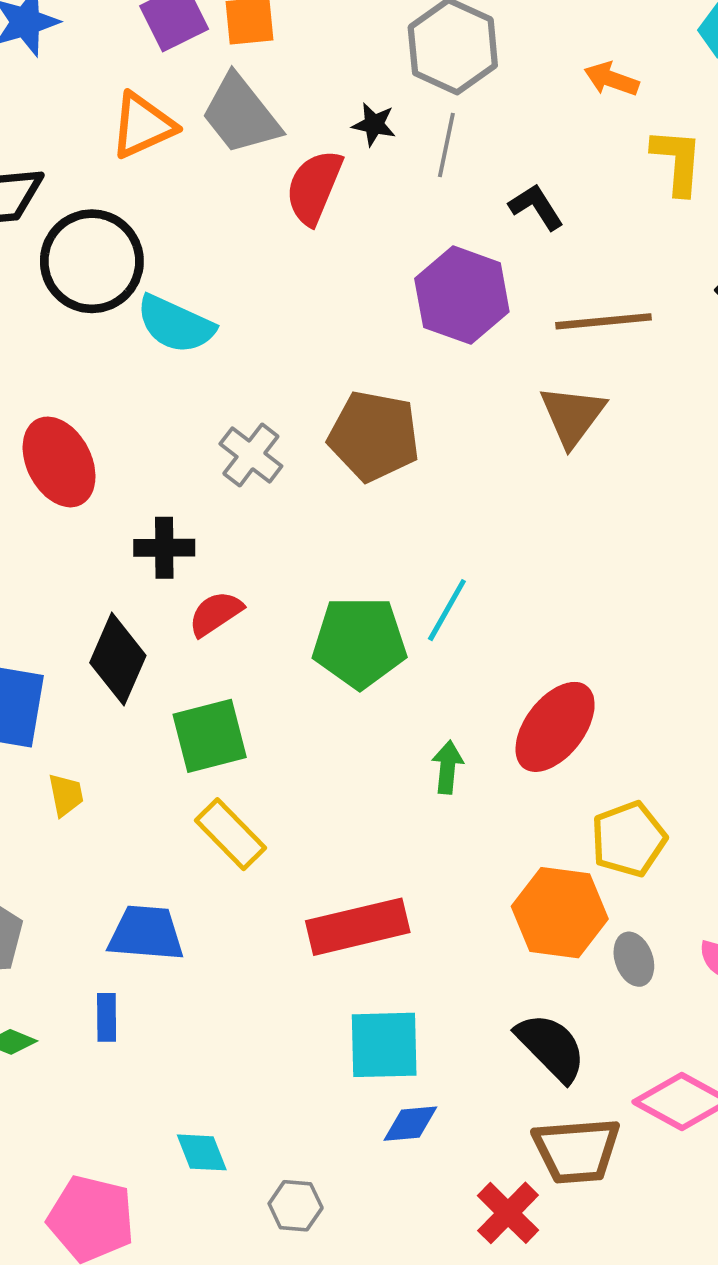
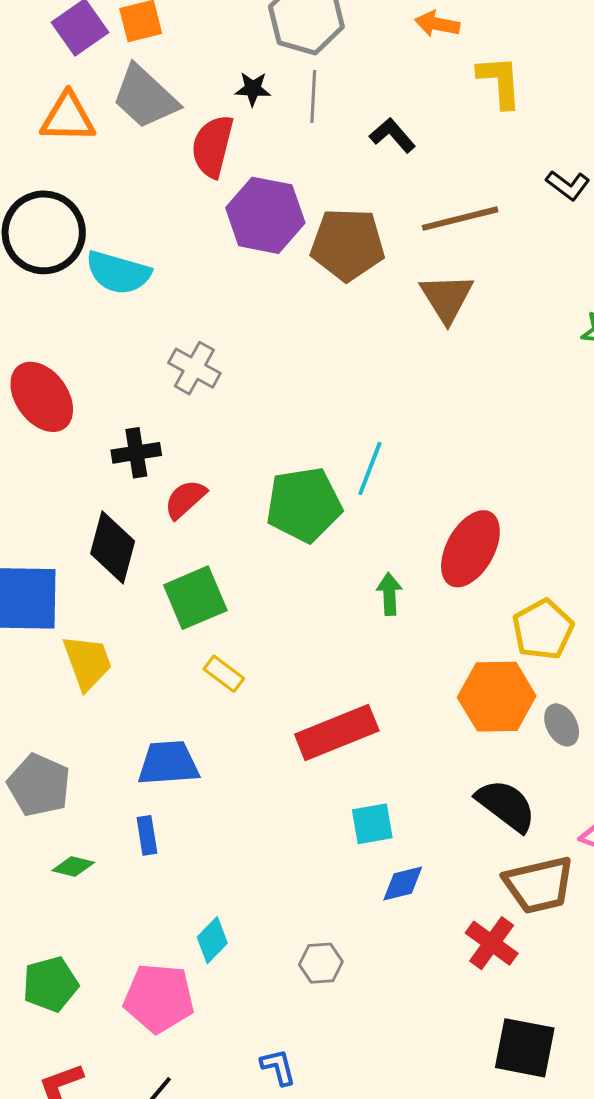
orange triangle: (143, 125) -> (68, 118), turned 34
purple hexagon: (462, 295) -> (265, 215), moved
brown pentagon: (374, 436) -> (347, 244), moved
yellow trapezoid: (66, 795) -> (87, 662), size x1.6
yellow rectangle: (230, 834) -> (224, 674), size x0.7
cyan square: (384, 1045) -> (372, 824), size x0.7
cyan diamond: (202, 1152) -> (212, 940), moved, turned 75

